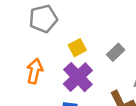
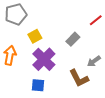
yellow square: (77, 48) -> (35, 36), moved

